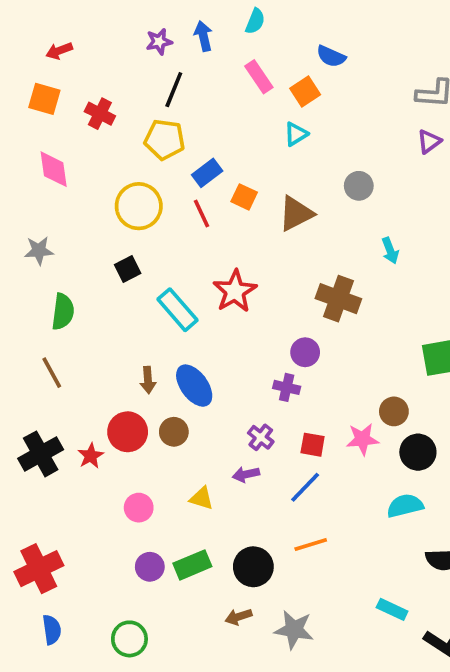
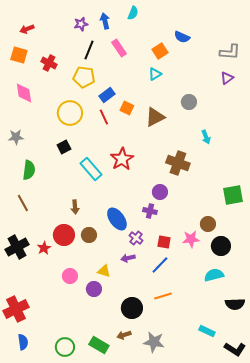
blue semicircle: (331, 56) -> (182, 37), moved
pink rectangle: (259, 77) -> (119, 48), moved
blue ellipse: (194, 386) -> (117, 219), moved
green rectangle: (192, 565) -> (99, 345), moved, turned 54
purple circle: (150, 567) -> (94, 289), moved

